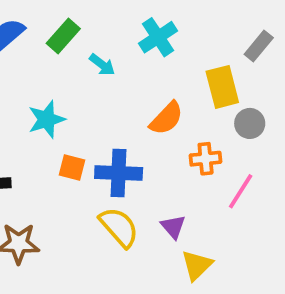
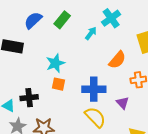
cyan arrow: (102, 65) -> (91, 33), moved, turned -88
orange square: (72, 168) -> (58, 84), moved
purple triangle: (173, 227) -> (123, 103), moved

